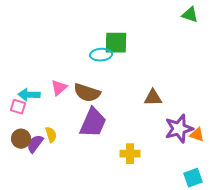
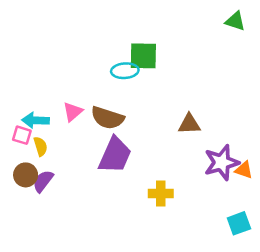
yellow semicircle: (51, 135) -> (40, 146), moved

